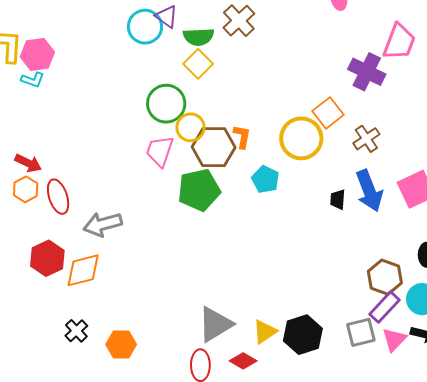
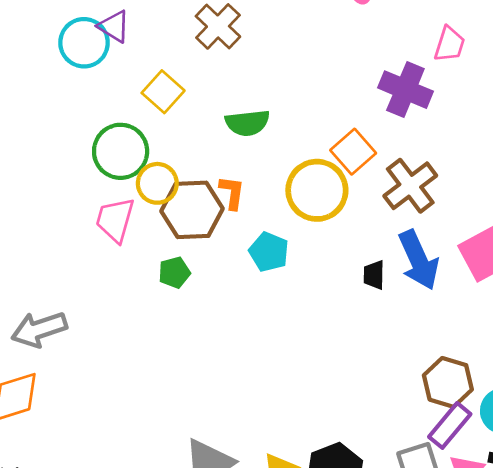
green semicircle: (199, 37) -> (247, 123), moved
pink trapezoid: (399, 42) -> (450, 44), size x0.7
brown cross: (366, 139) -> (410, 186), size x1.4
green pentagon: (199, 190) -> (174, 272), size x0.5

